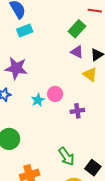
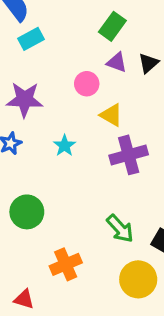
yellow triangle: (90, 74) -> (111, 115), moved
pink circle: (55, 94) -> (87, 84), moved
purple cross: (77, 111) -> (129, 155), size x1.6

